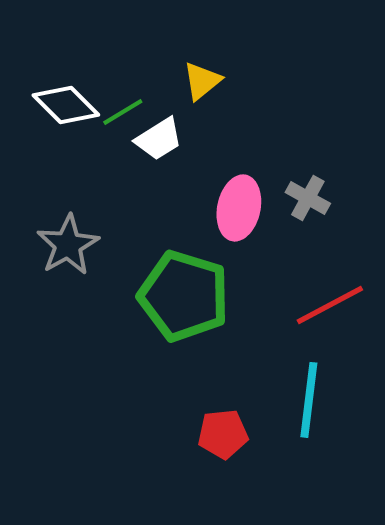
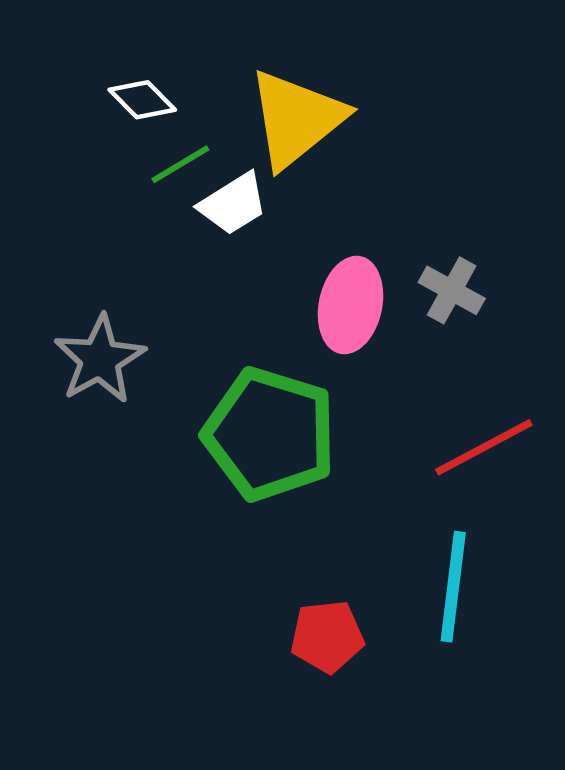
yellow triangle: (202, 81) -> (296, 119), size x1.8
white diamond: (66, 105) -> (142, 100), moved, size x0.7

